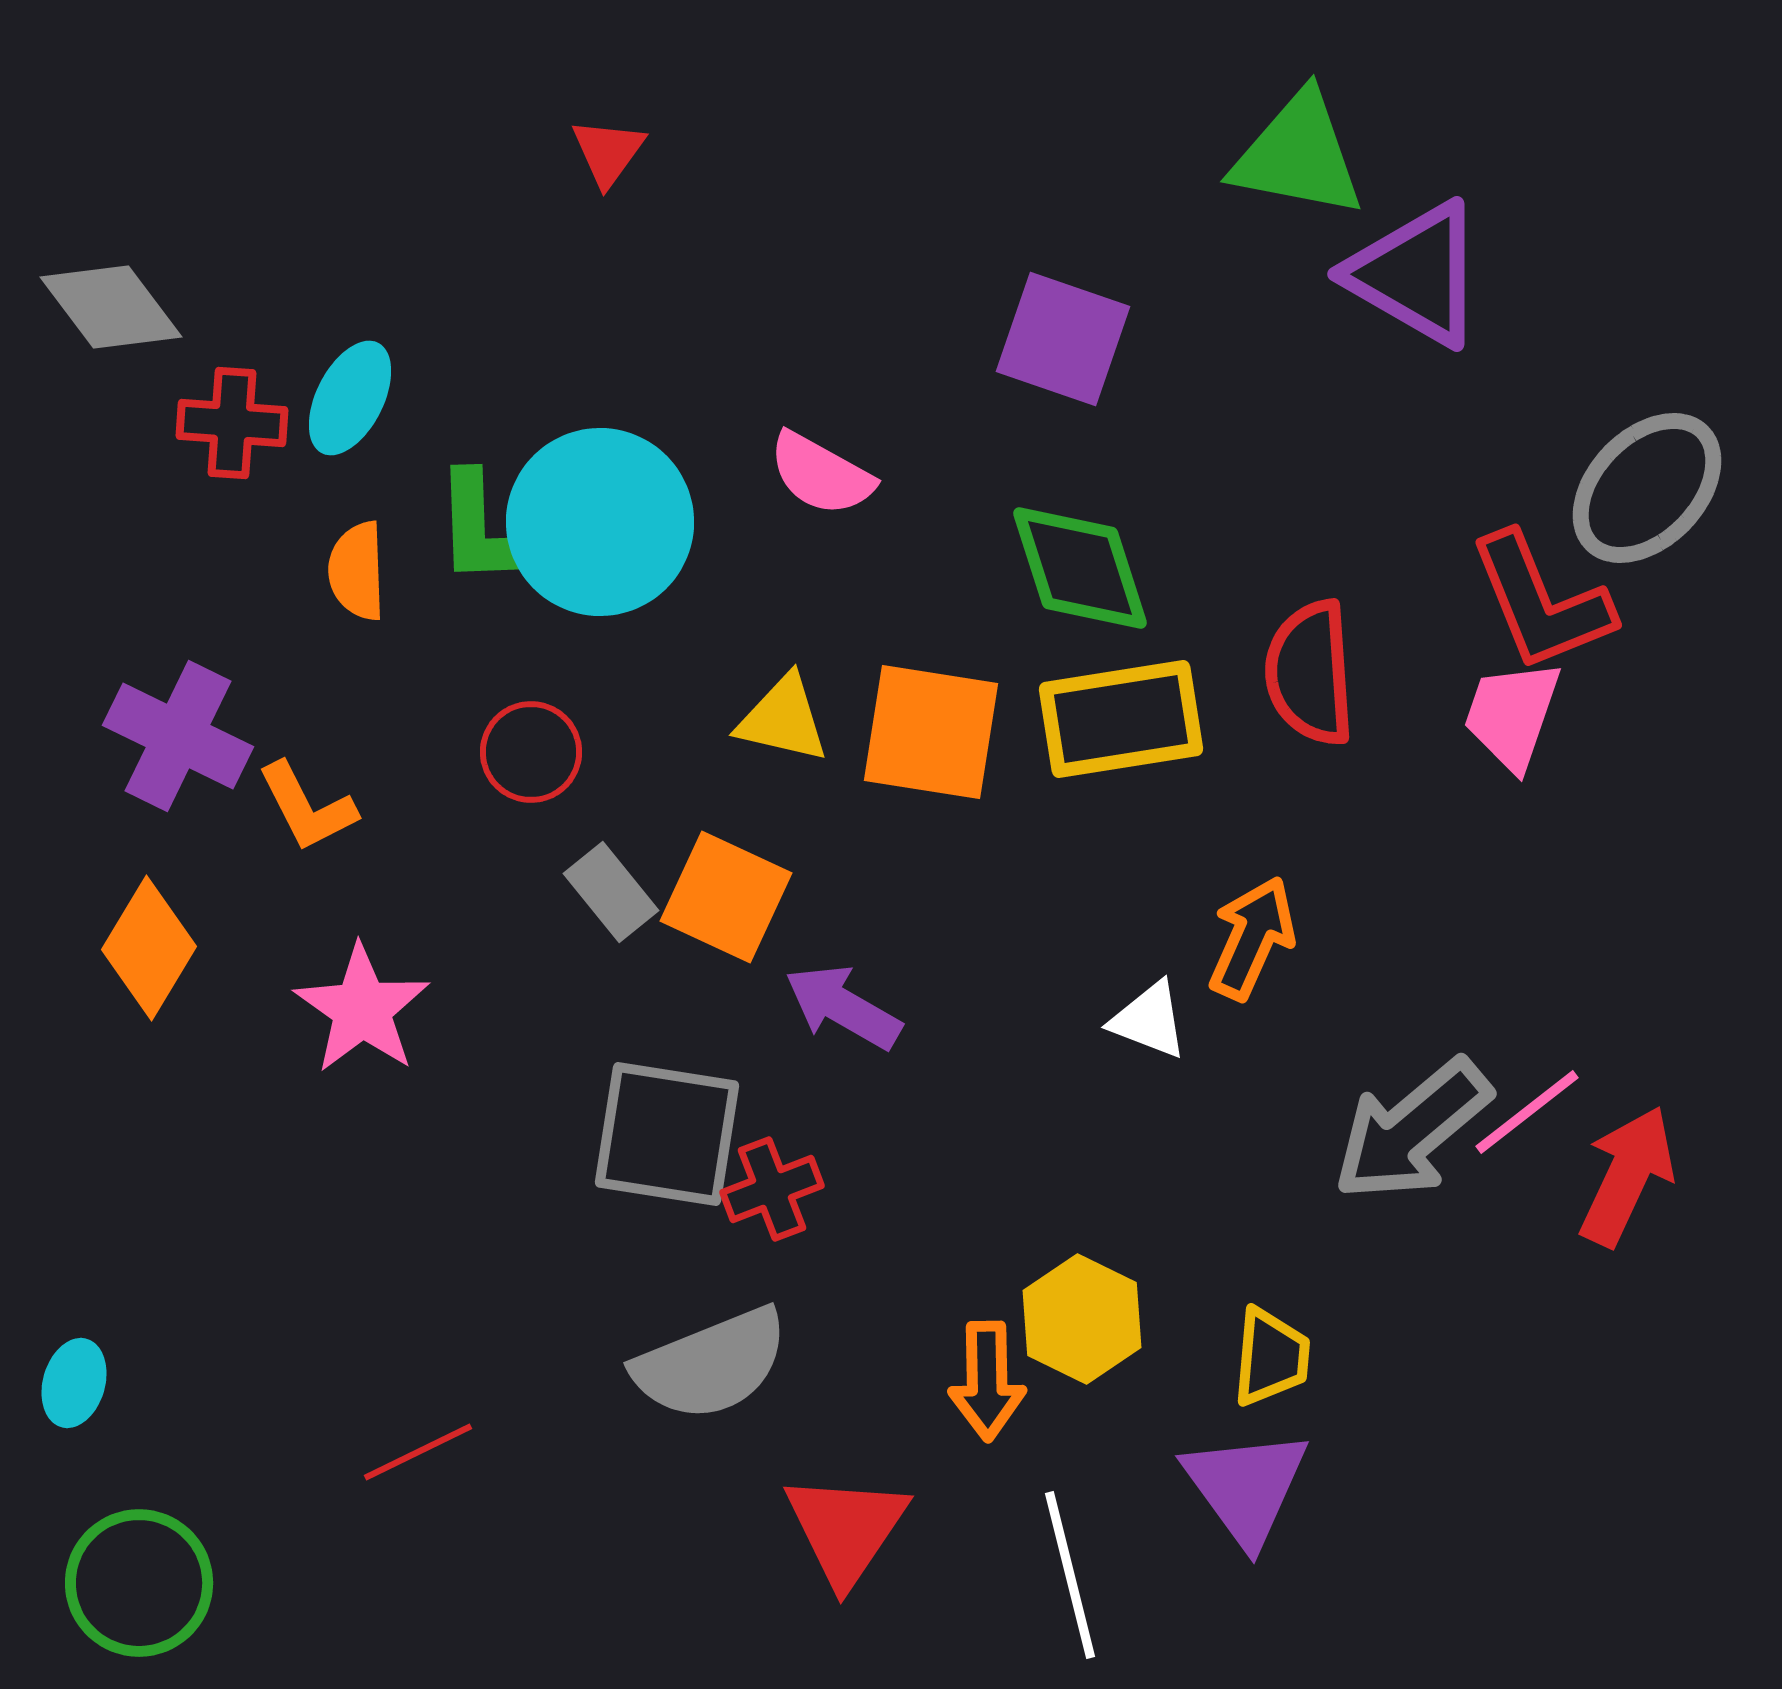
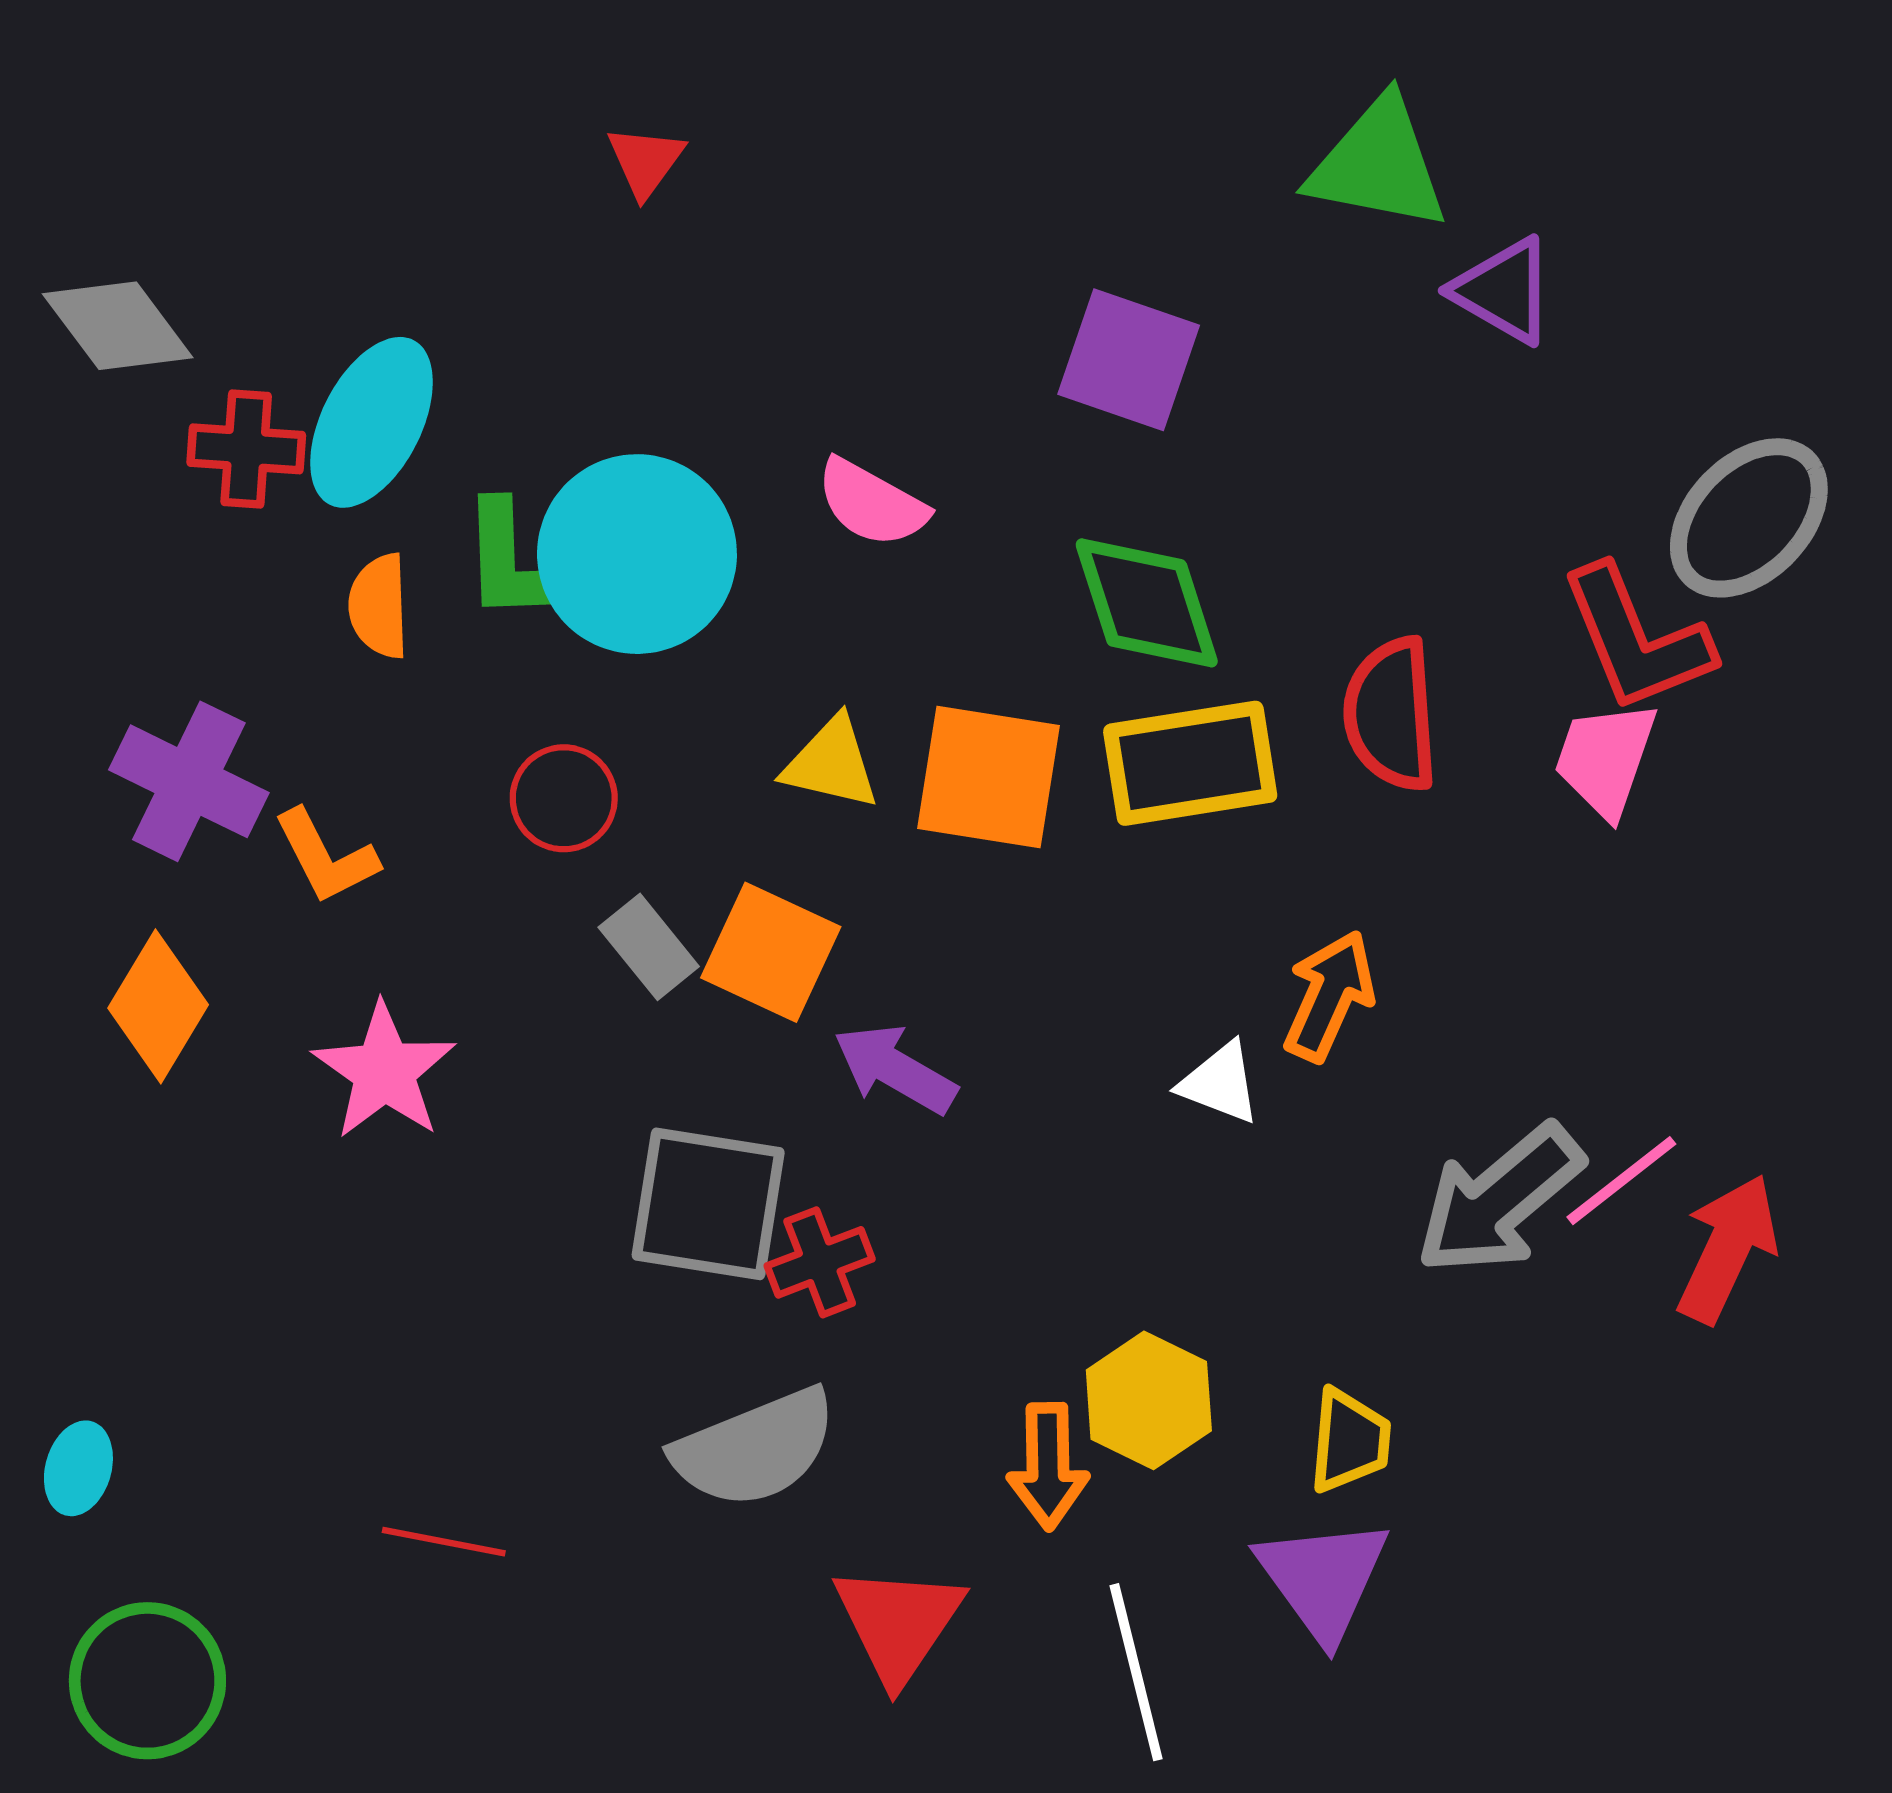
purple triangle: (1416, 274) -> (1503, 291), size x0.7
cyan ellipse: (350, 398) -> (372, 422), size x1.4
red line: (418, 1452) -> (444, 1542), turned 37

